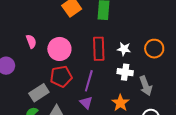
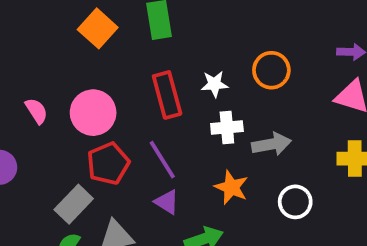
purple line: (89, 81) -> (162, 160), turned -35
gray arrow: (146, 86) -> (272, 144), turned -66

